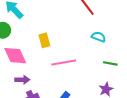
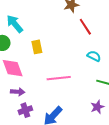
yellow rectangle: (44, 40) -> (37, 47), moved

